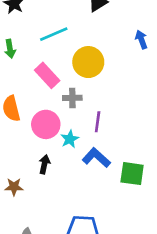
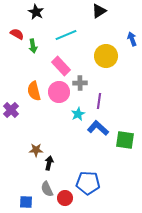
yellow circle: (88, 62) -> (106, 56), moved
pink circle: (46, 124) -> (59, 92), moved
black arrow: (44, 164) -> (49, 163), moved

